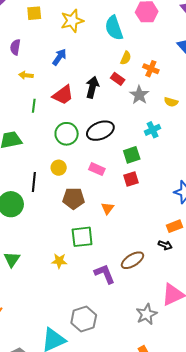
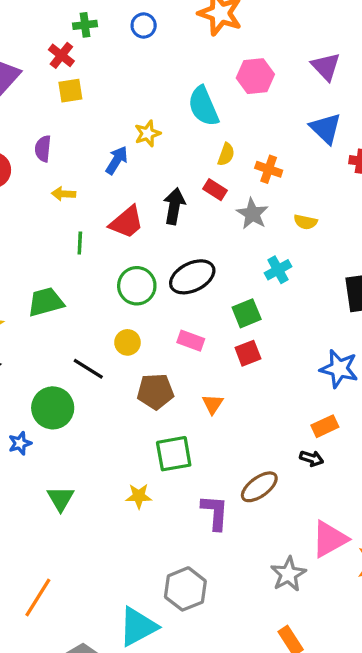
yellow star: (72, 21) -> (148, 134), moved, size x0.7
black line: (34, 182) -> (88, 369), turned -60
purple L-shape: (105, 274) -> (215, 512), turned 30

